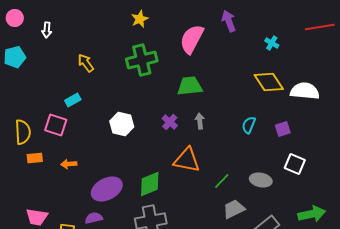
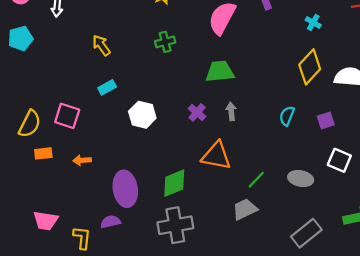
green cross: (142, 60) -> (165, 42), size x0.6
yellow diamond: (269, 82) -> (310, 67), turned 76
cyan rectangle: (73, 100) -> (107, 87), moved
yellow semicircle: (23, 132) -> (30, 124), turned 30
purple ellipse: (107, 189) -> (125, 189), turned -72
gray trapezoid: (234, 209) -> (245, 209), moved

